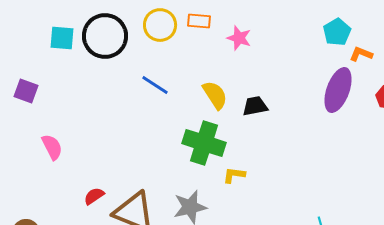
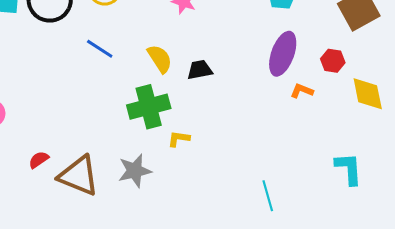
orange L-shape: (361, 54) -> (302, 91), moved
green cross: (204, 143) -> (149, 107), turned -33

